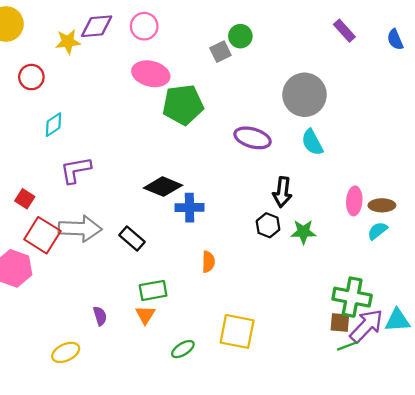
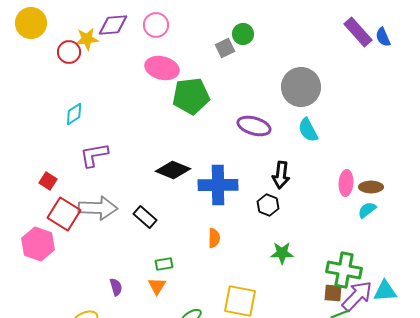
purple rectangle: (344, 31) -> (358, 32), moved, size x1.4
red circle: (31, 77) -> (69, 52), moved
blue cross: (190, 208) -> (218, 185), moved, size x1.5
green star: (303, 232) -> (282, 253), moved
green rectangle: (153, 290) -> (164, 264), size x0.7

